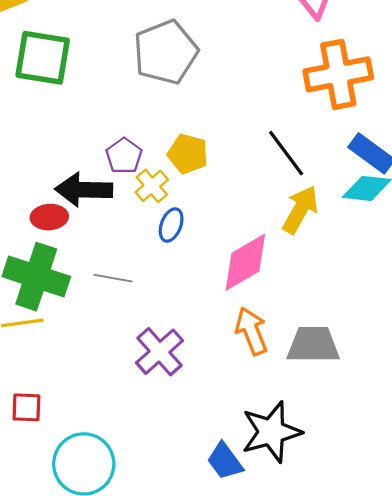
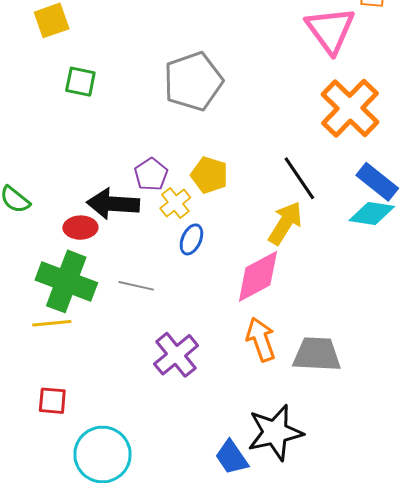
green square: (43, 58) -> (80, 82), size x0.6
orange cross: (338, 74) -> (350, 108), turned -38
yellow arrow: (300, 210) -> (285, 223), moved

